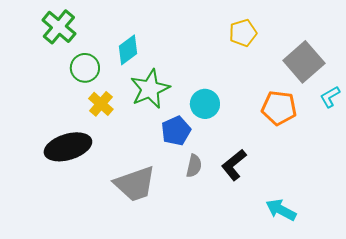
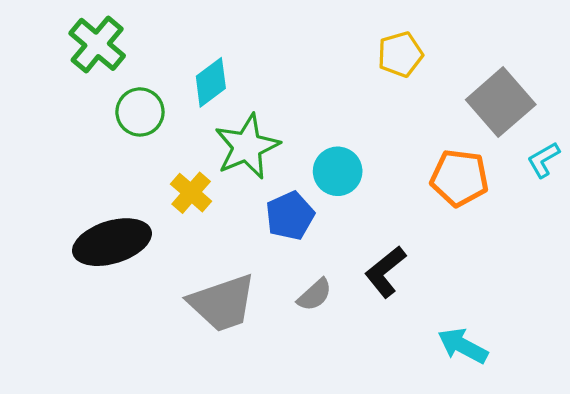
yellow cross: (101, 104) -> (191, 193), moved
gray semicircle: (194, 166) -> (315, 295), moved, turned 35

